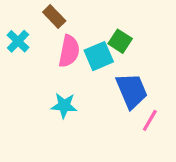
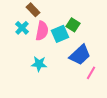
cyan cross: (18, 41) -> (22, 28), moved
blue trapezoid: (132, 91) -> (80, 55), turned 70

